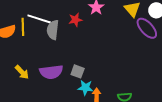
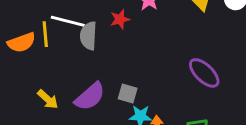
purple ellipse: (147, 28) -> (204, 73), moved
purple semicircle: (51, 72) -> (90, 97), turned -30

